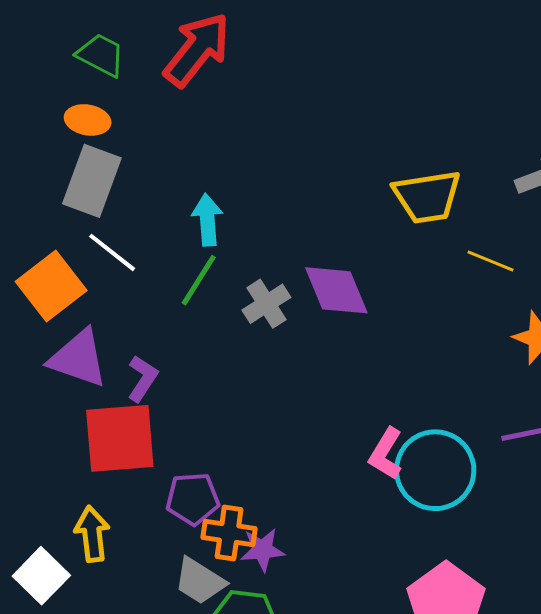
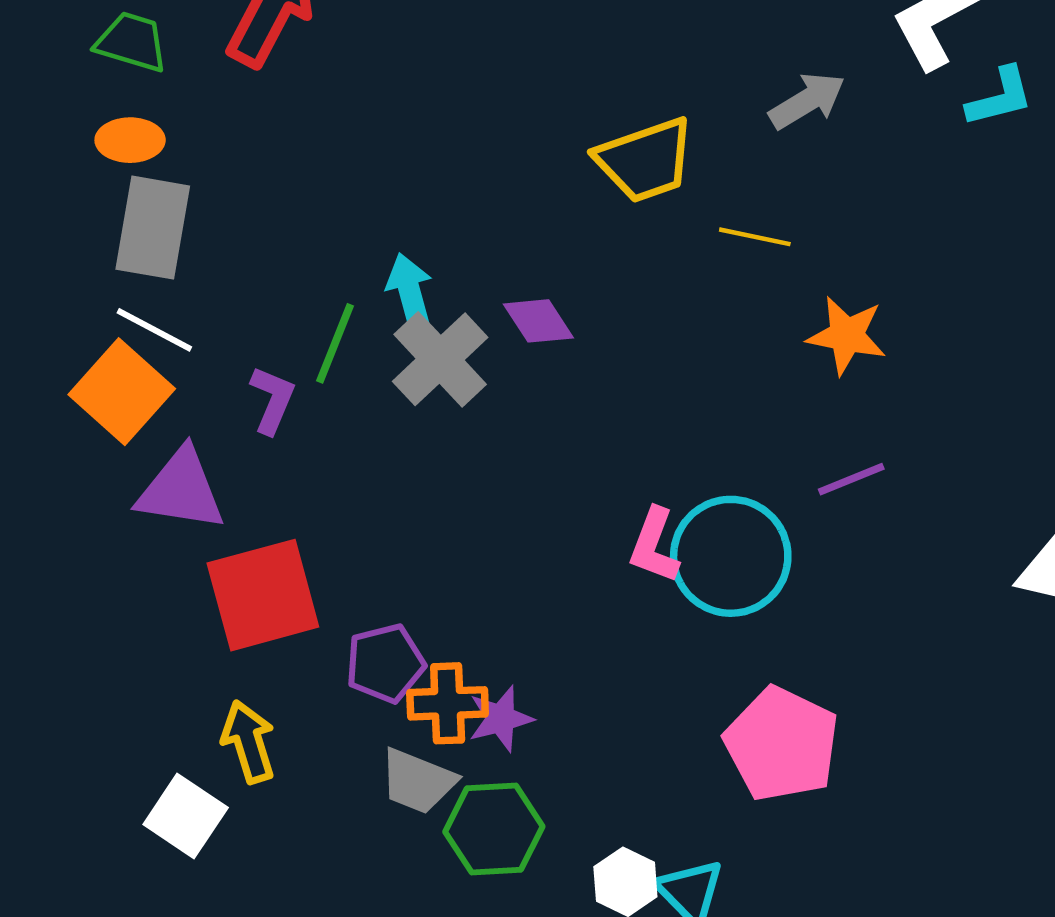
cyan arrow: (207, 220) -> (410, 292), moved
white line: (112, 252) -> (154, 330), moved
purple diamond: (336, 290) -> (538, 321), size x0.7
gray cross: (266, 304) -> (440, 359), size x1.4
purple L-shape: (143, 379) -> (272, 400), moved

